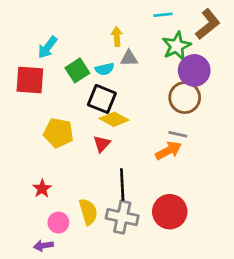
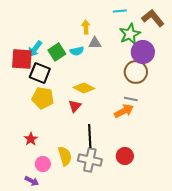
brown L-shape: (208, 24) -> (153, 18), turned -90
cyan arrow: (48, 47) -> (35, 49), moved
black square: (102, 99) -> (40, 73), moved
red circle: (170, 212) -> (125, 156), size x0.7
purple arrow: (43, 246) -> (32, 181), turned -144

